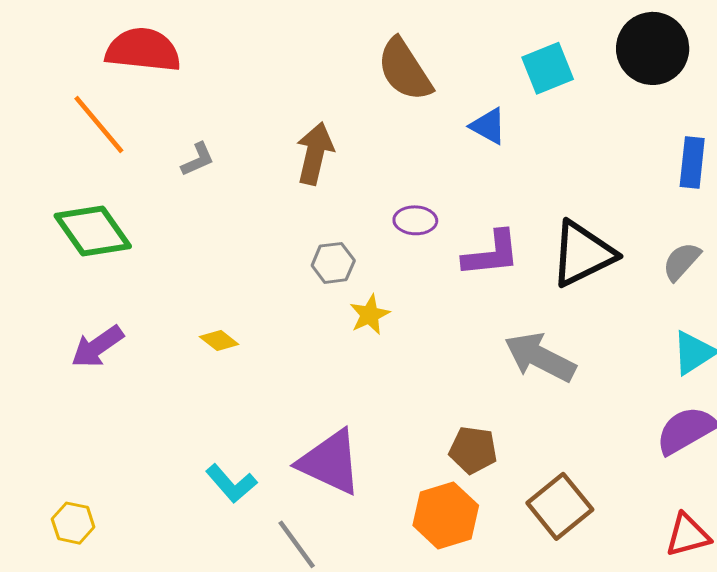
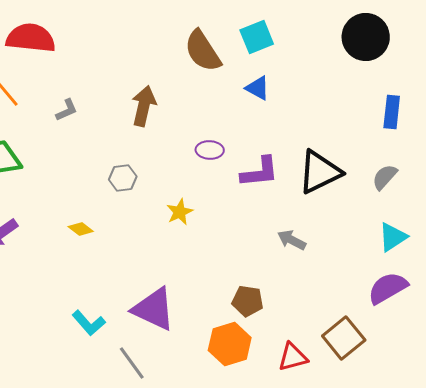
cyan square: (548, 68) -> (257, 37), moved
gray hexagon: (333, 263) -> (123, 178), moved
gray arrow: (540, 357) -> (292, 240), size x0.6
brown square: (560, 506) -> (344, 338), moved
red triangle: (688, 535) -> (293, 357), moved

